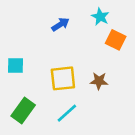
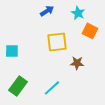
blue arrow: (60, 24) -> (47, 11), moved
yellow square: (63, 78) -> (57, 42), moved

